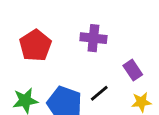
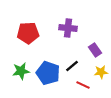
red pentagon: (35, 45) -> (28, 33), turned 30

